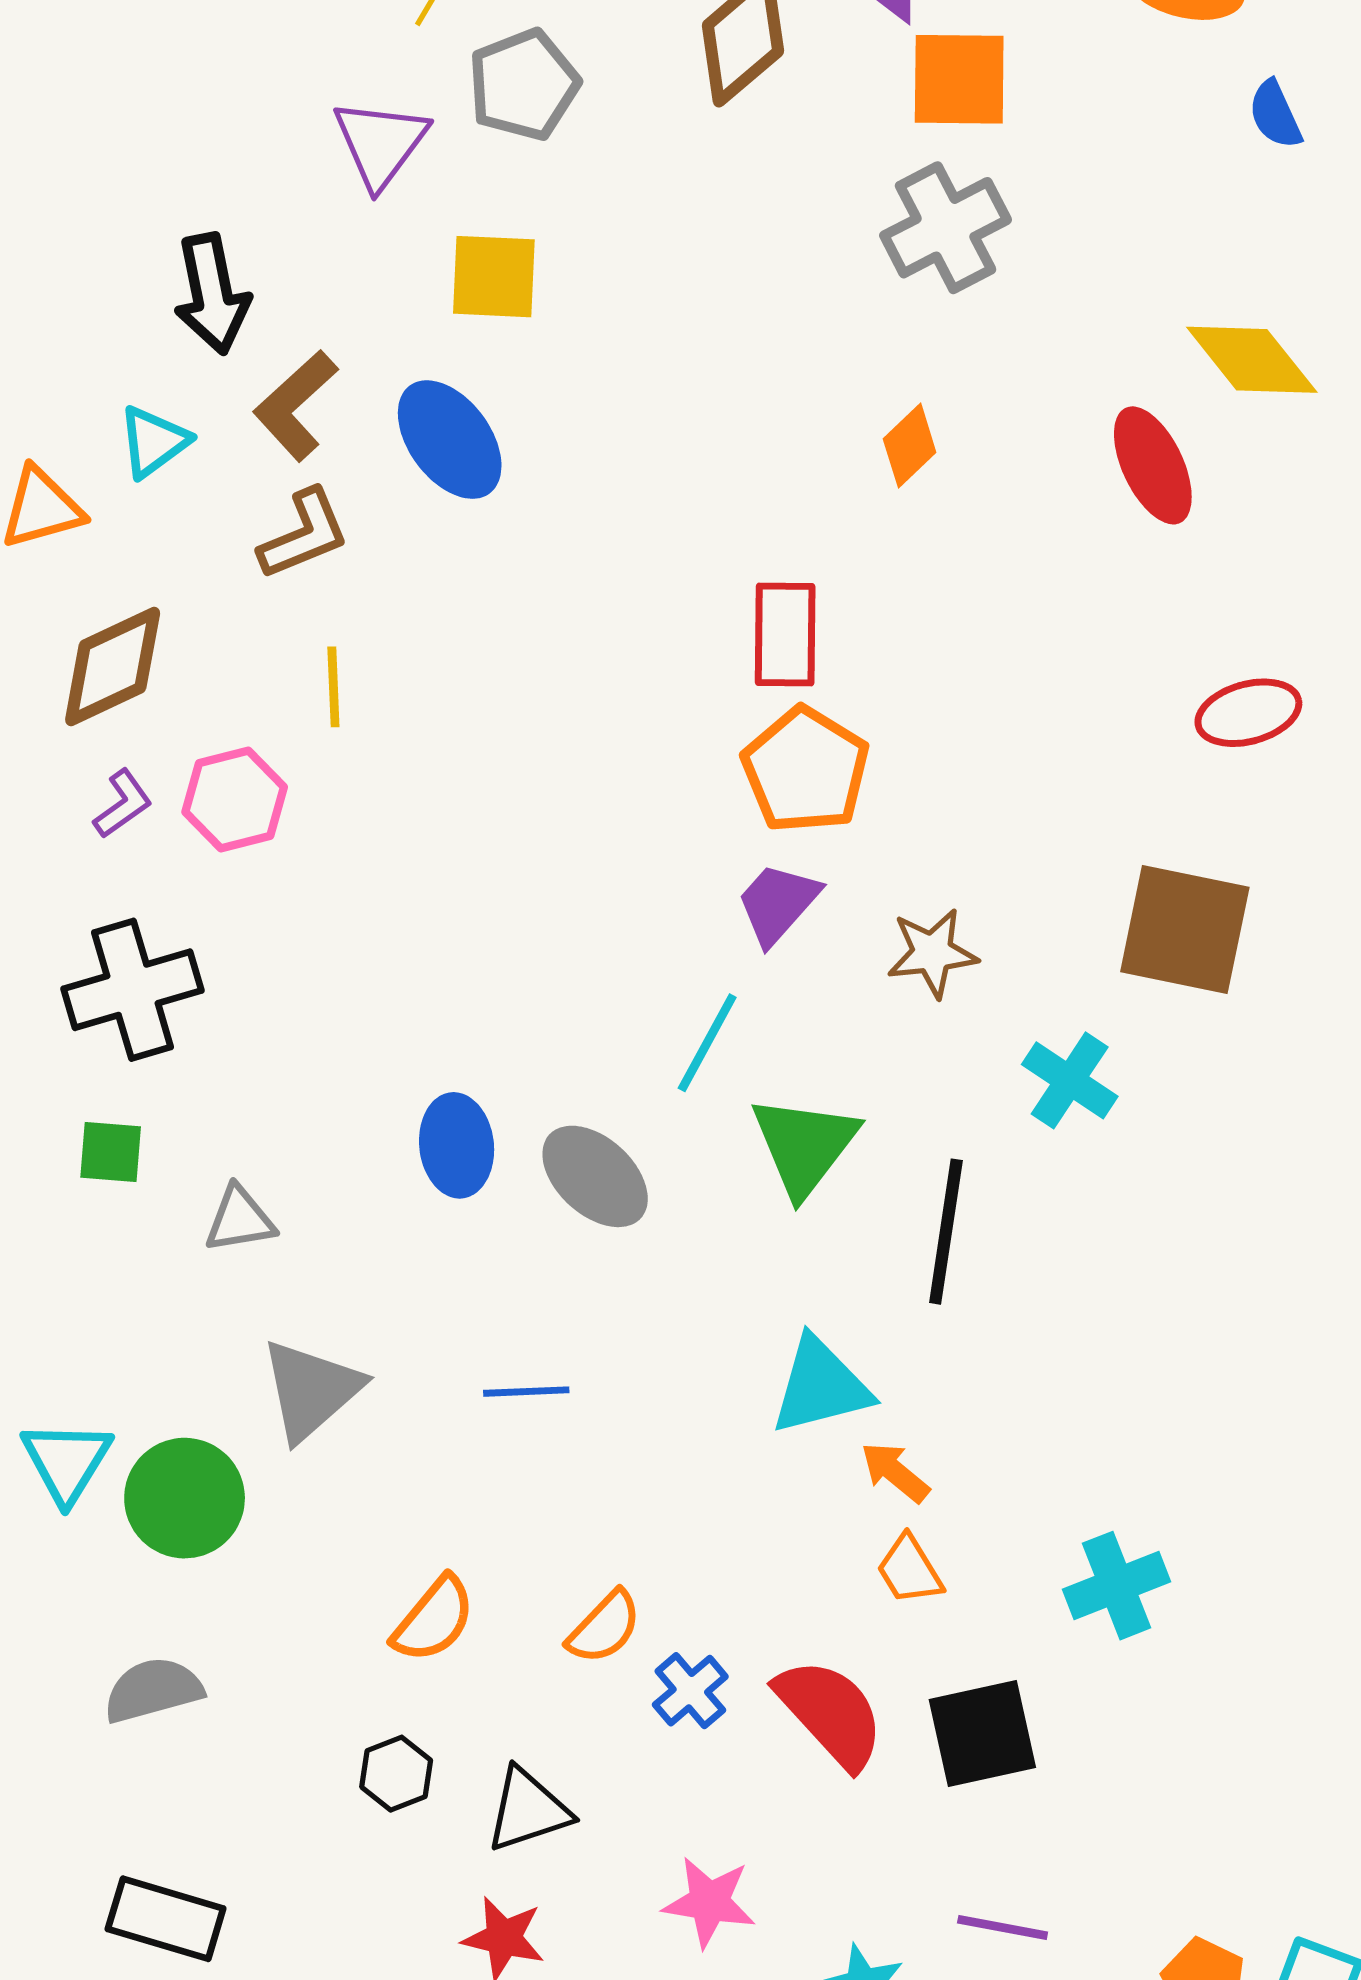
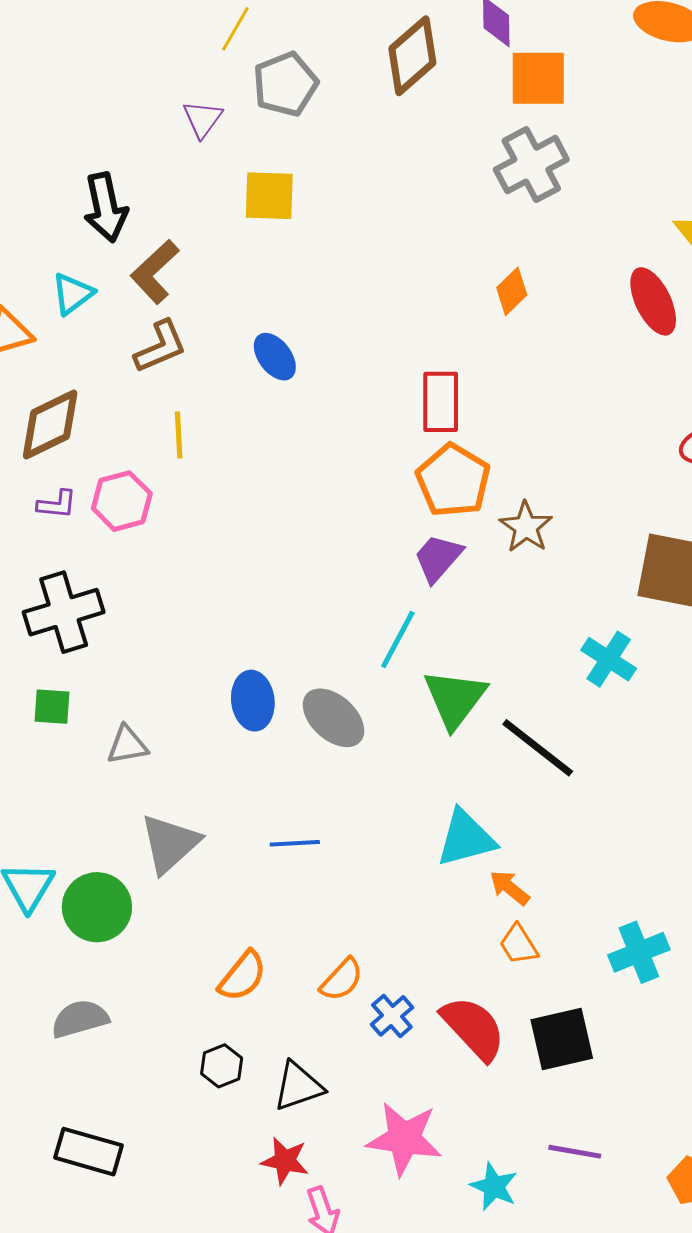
purple triangle: (380, 143) -> (203, 119), size x0.7
blue ellipse: (450, 440) -> (275, 357), moved, size x0.7
purple L-shape: (123, 804) -> (57, 504), turned 42
brown star: (932, 953) -> (526, 527), moved, turned -30
black line: (946, 1232) -> (538, 748), turned -60
pink star: (709, 1902) -> (404, 1139), size x1.4

